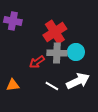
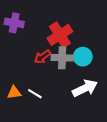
red arrow: (37, 62) -> (42, 57), moved
white line: (52, 86) -> (35, 94), moved

